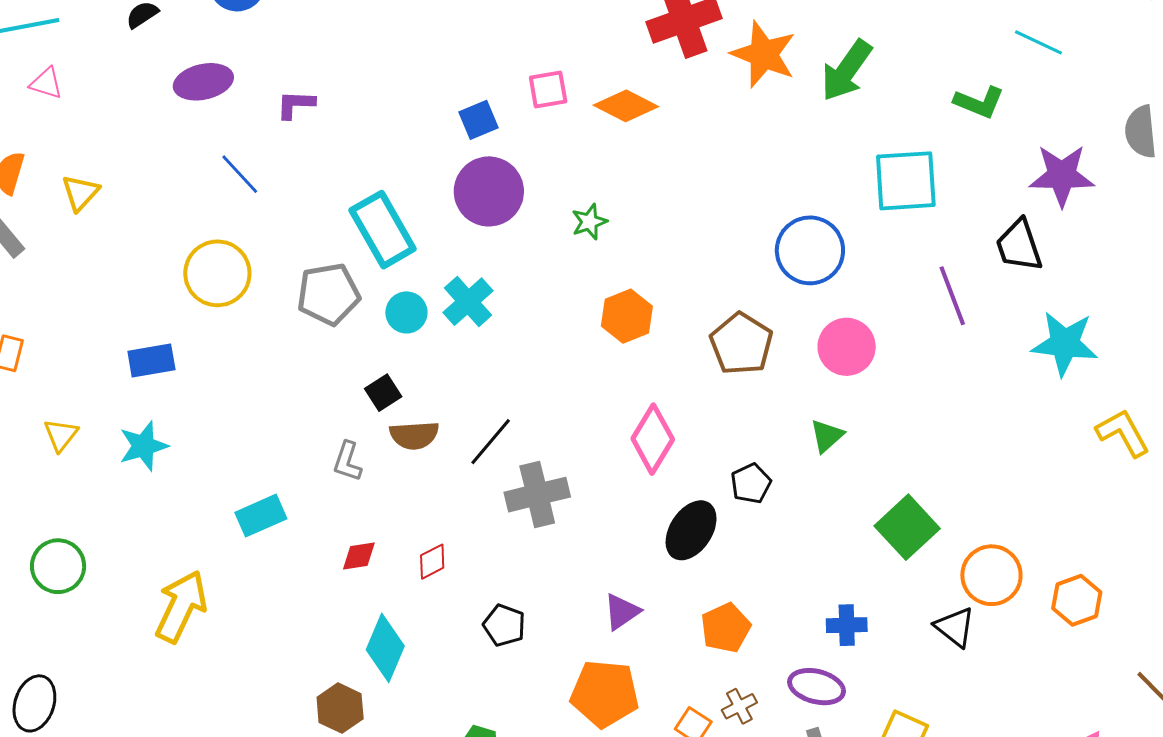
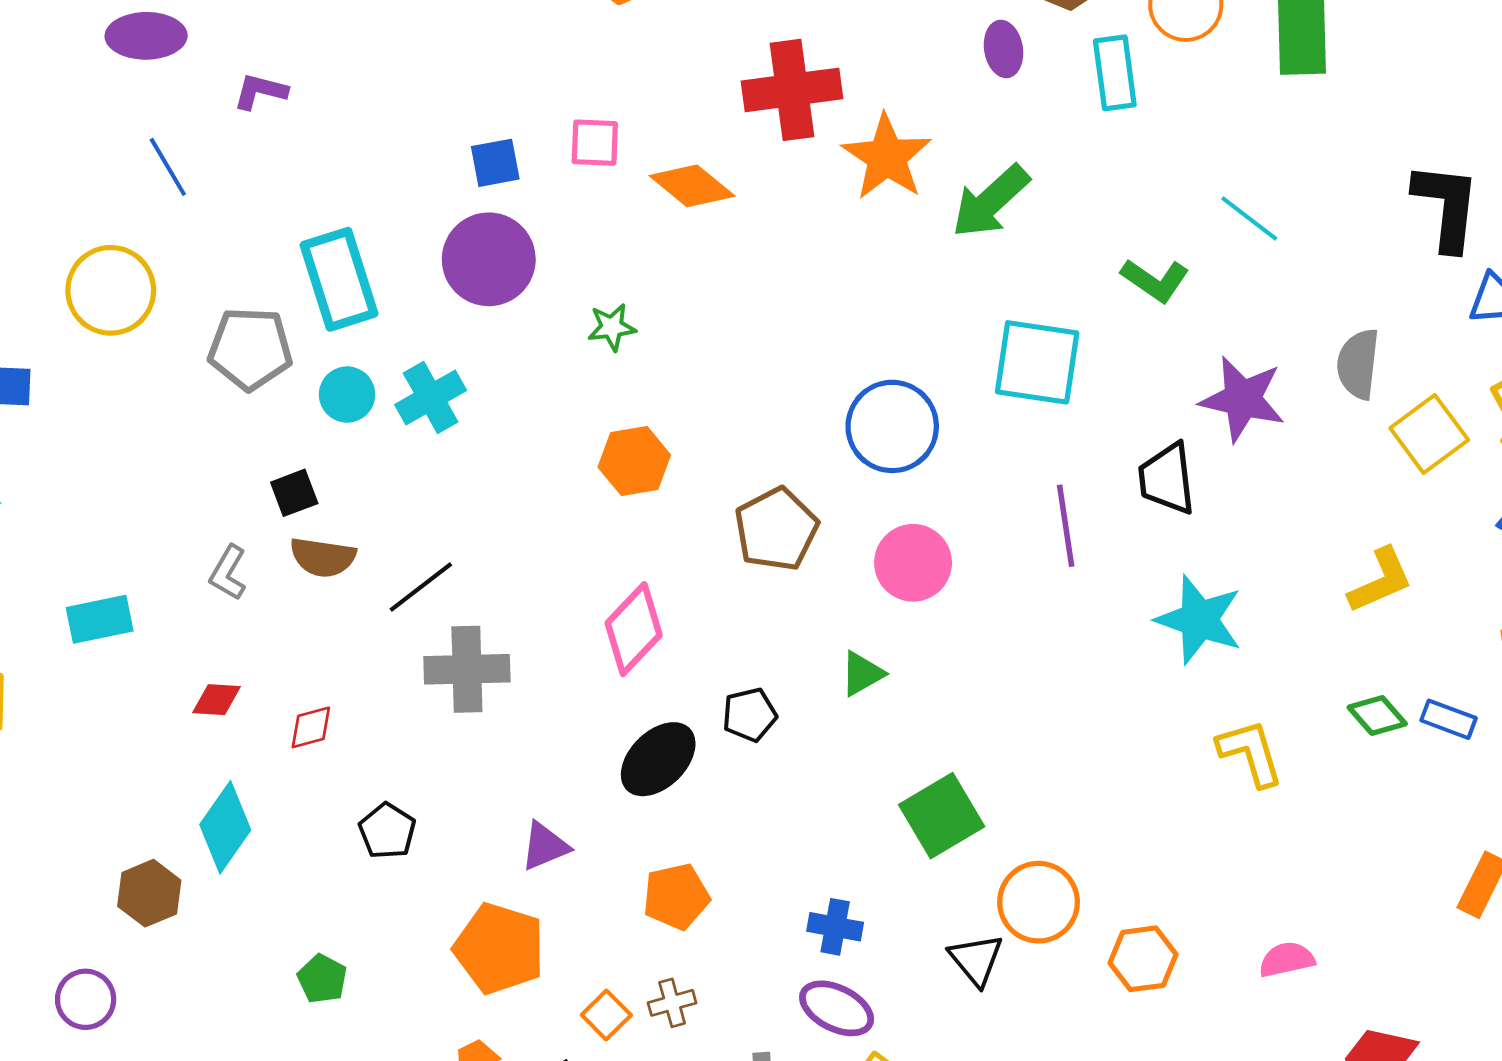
purple ellipse: (817, 687) -> (837, 1008), moved

